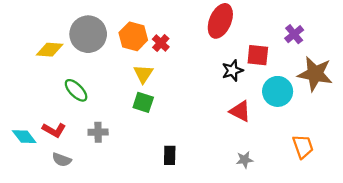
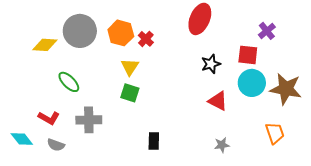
red square: (258, 55) -> (248, 55), moved
brown star: (315, 74) -> (286, 89), moved
gray cross: (98, 132) -> (89, 120), size x1.4
cyan diamond: (24, 137) -> (22, 139), moved

